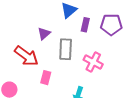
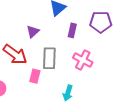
purple rectangle: (85, 25) -> (72, 30), moved
gray rectangle: (66, 49) -> (49, 58), moved

